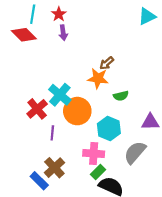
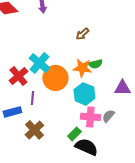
orange star: (98, 78) -> (82, 68), moved
gray semicircle: (135, 152) -> (108, 116), size x0.6
pink cross: (94, 154) -> (90, 117), moved
blue rectangle: (39, 181) -> (12, 112), moved, turned -60

